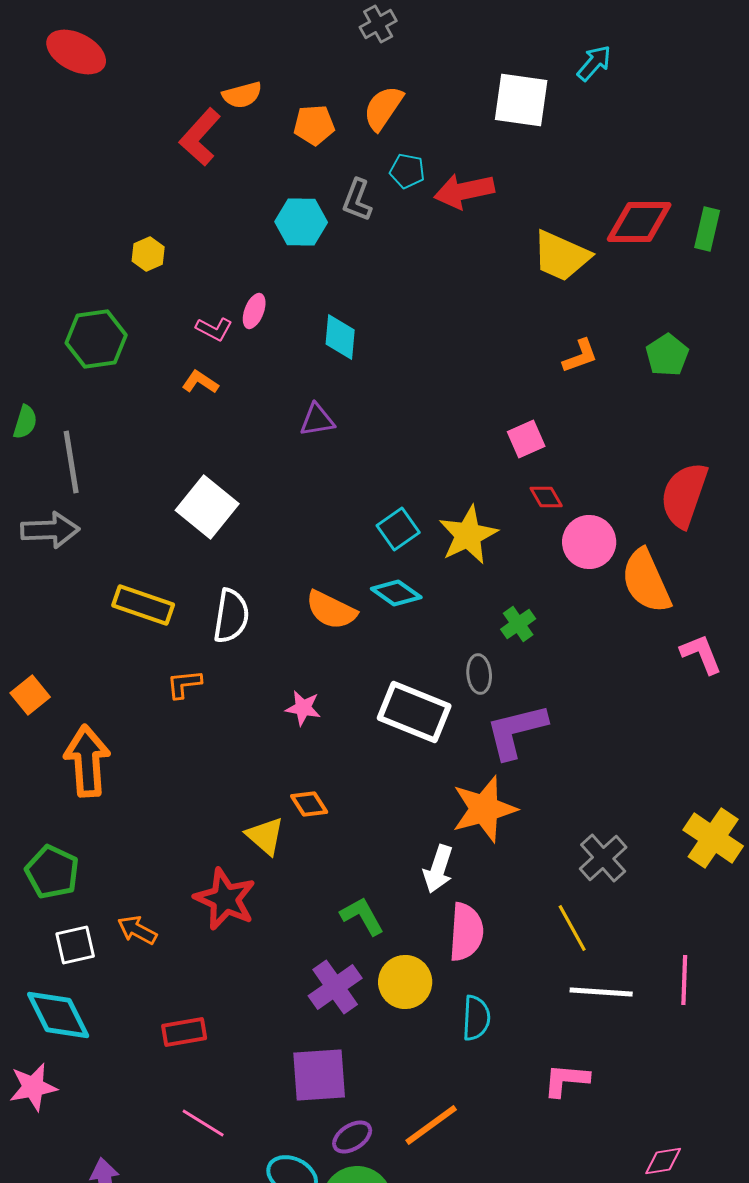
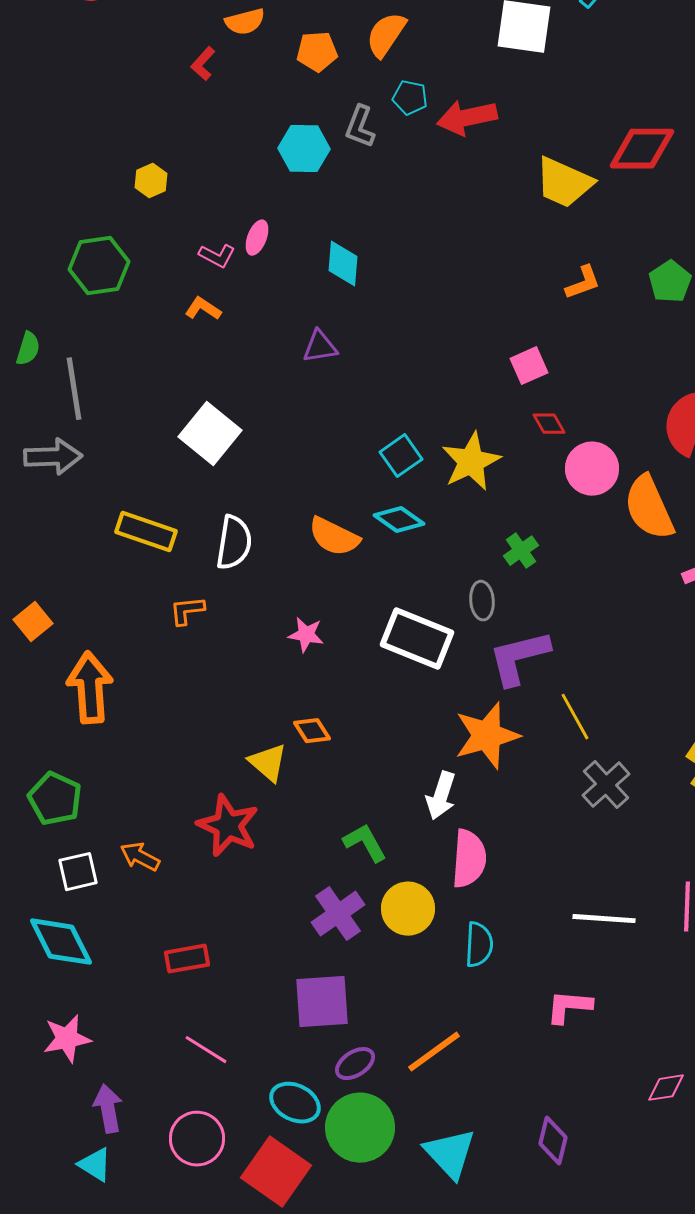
red L-shape: (200, 137) -> (203, 64), size x0.6
yellow line: (572, 928) -> (575, 717), moved
pink star: (33, 1087) -> (67, 1039), moved

